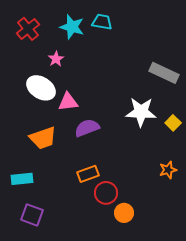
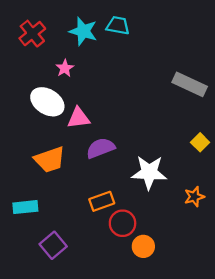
white star: (141, 112) -> (149, 172), moved
purple square: (32, 215) -> (53, 245), moved, turned 30

